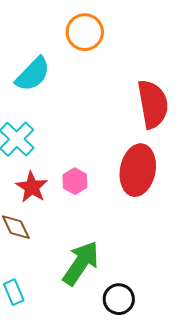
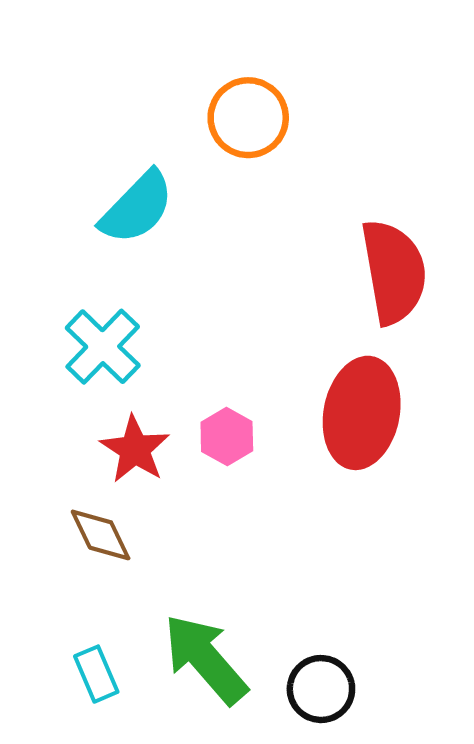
green arrow: (81, 263) -> (205, 659), moved, turned -75

